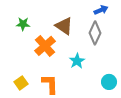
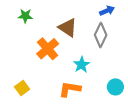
green star: (23, 24) -> (25, 16), moved
orange L-shape: (50, 84) -> (70, 89), moved, turned -80

